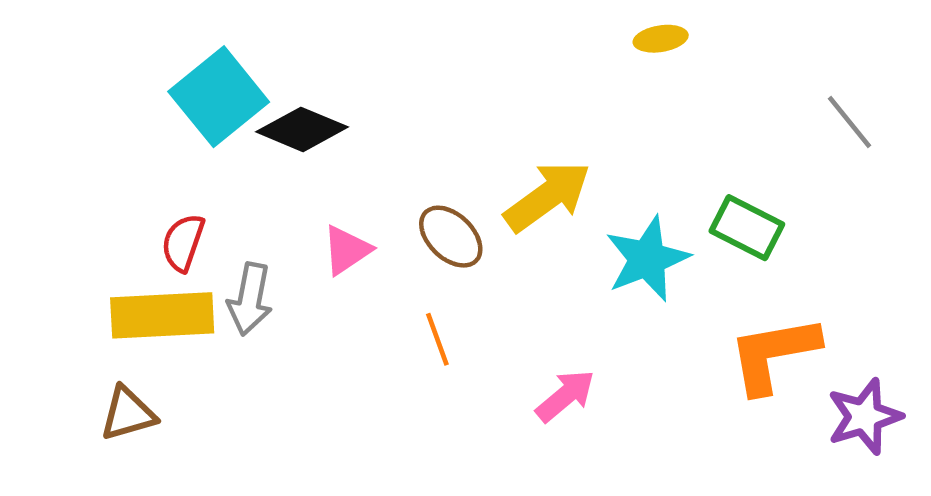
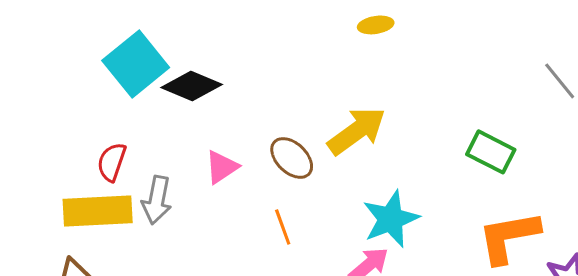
yellow ellipse: (661, 39) -> (376, 25), moved
cyan star: (647, 259) -> (391, 219), moved

